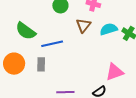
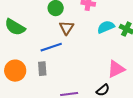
brown triangle: (83, 25) -> (67, 28), moved
green semicircle: (26, 31) -> (15, 27), moved

